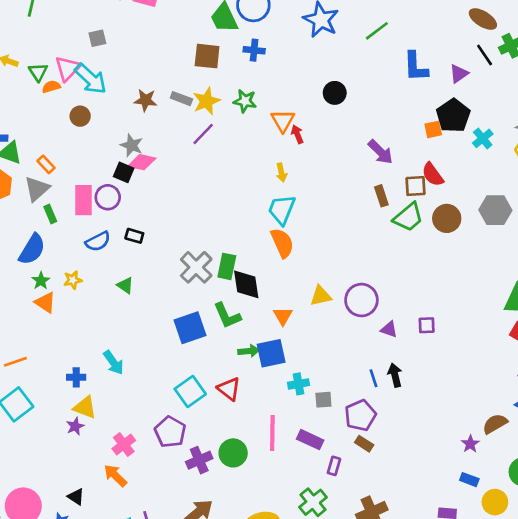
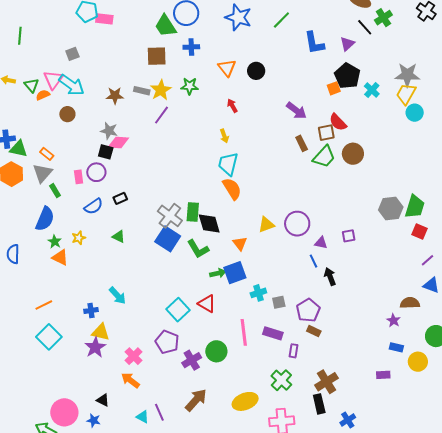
orange triangle: (283, 121) -> (227, 68), moved
pink rectangle: (84, 200) -> (79, 177), size x0.6
gray hexagon: (495, 210) -> (391, 208), moved
black rectangle: (134, 236) -> (120, 198), turned -32
blue square: (190, 328) -> (168, 239), moved, turned -30
blue line: (373, 378) -> (313, 261), moved
brown semicircle: (495, 424) -> (410, 303), turned 36
purple star: (75, 426) -> (95, 347), size x1.5

